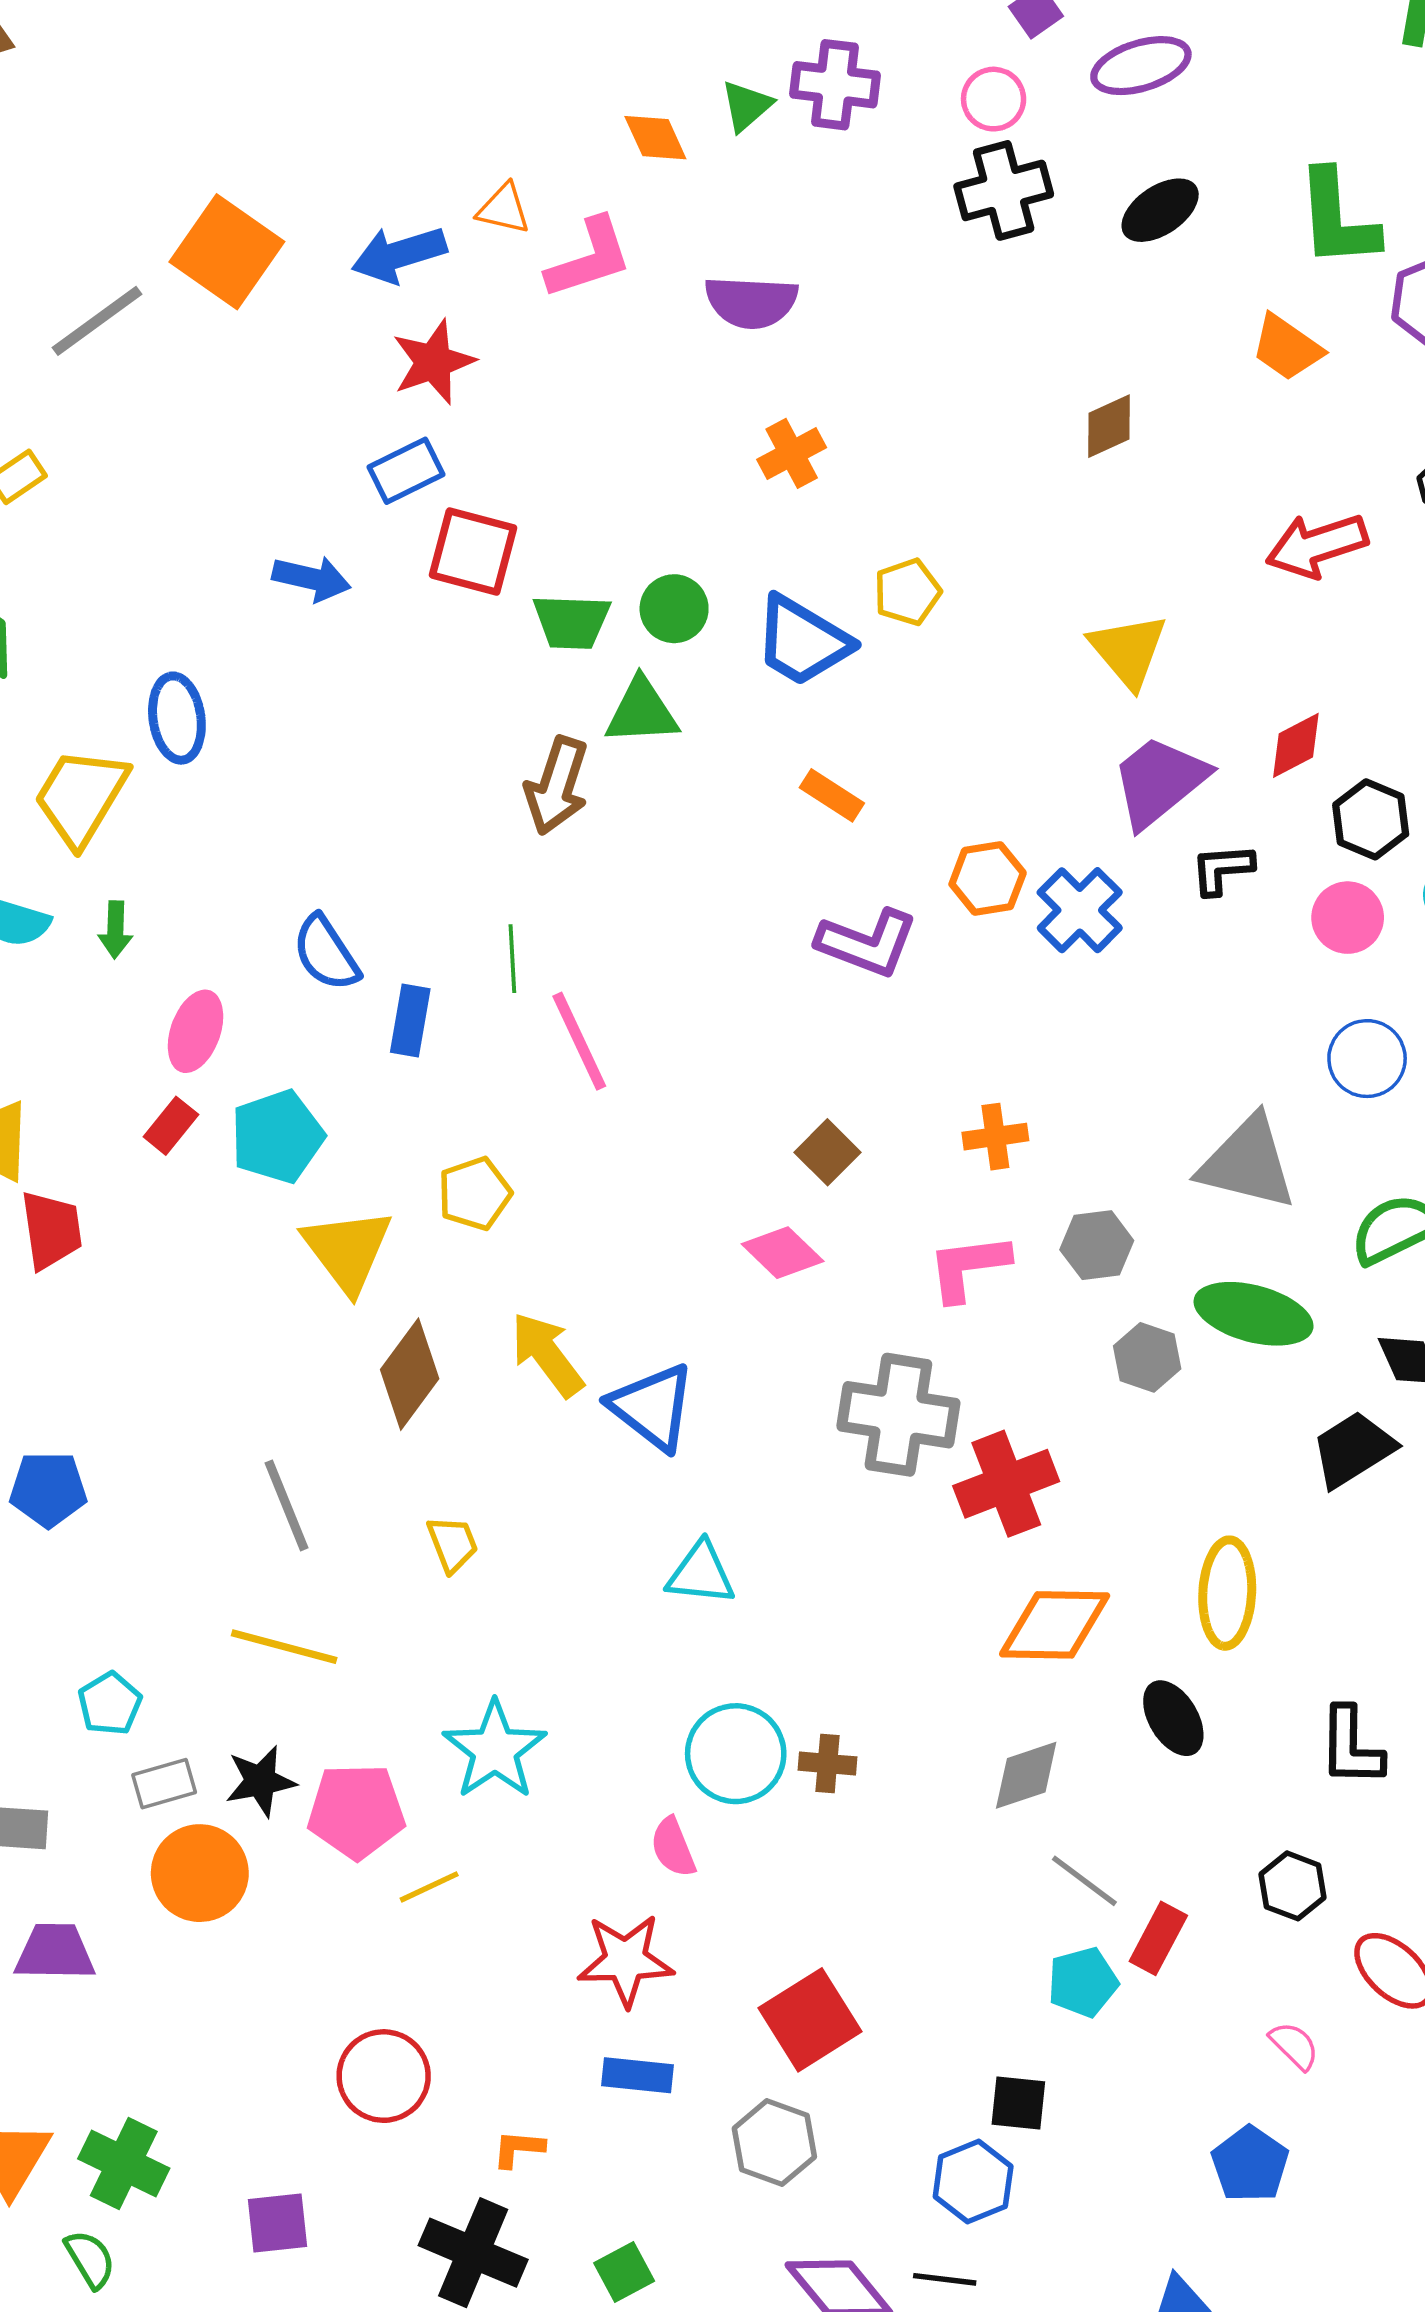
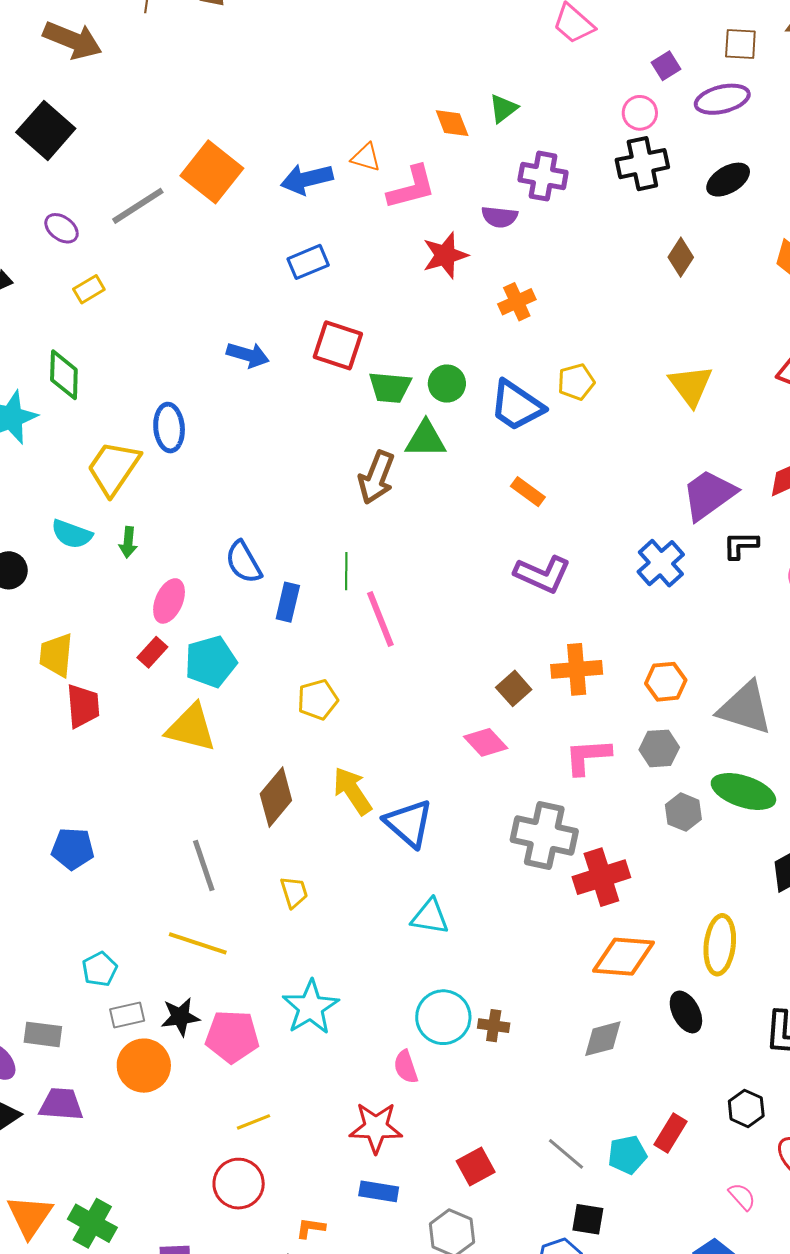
purple cross: (835, 85) -> (543, 176), moved
purple semicircle: (751, 302) -> (499, 217), size x0.7
red star: (433, 362) -> (445, 255), moved
brown diamond: (1109, 426) -> (681, 257), moved, turned -36
blue rectangle: (406, 471) -> (308, 262), moved
yellow triangle: (1128, 651) -> (691, 385), moved
orange hexagon: (988, 879) -> (666, 682), moved
orange cross: (995, 1137) -> (577, 669), moved, size x1.4
yellow triangle: (347, 1250) -> (191, 728), moved, turned -42
gray line: (1084, 1881) -> (566, 1154), moved
yellow line: (429, 1887) -> (253, 1122), moved
red square: (810, 2020) -> (476, 1167), size x0.7

